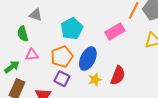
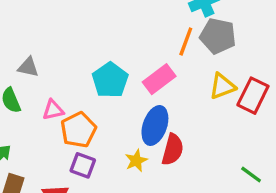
cyan pentagon: (72, 29) -> (110, 80), moved
pink triangle: (32, 55) -> (53, 110), moved
blue ellipse: (88, 59) -> (155, 125), moved

